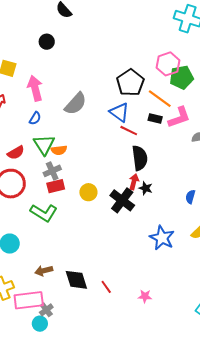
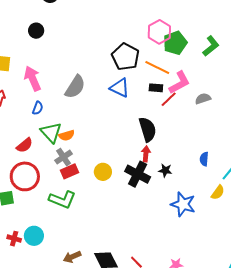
red line: (129, 131) -> (169, 99), moved, turned -60
black star: (146, 188) -> (165, 170), moved

